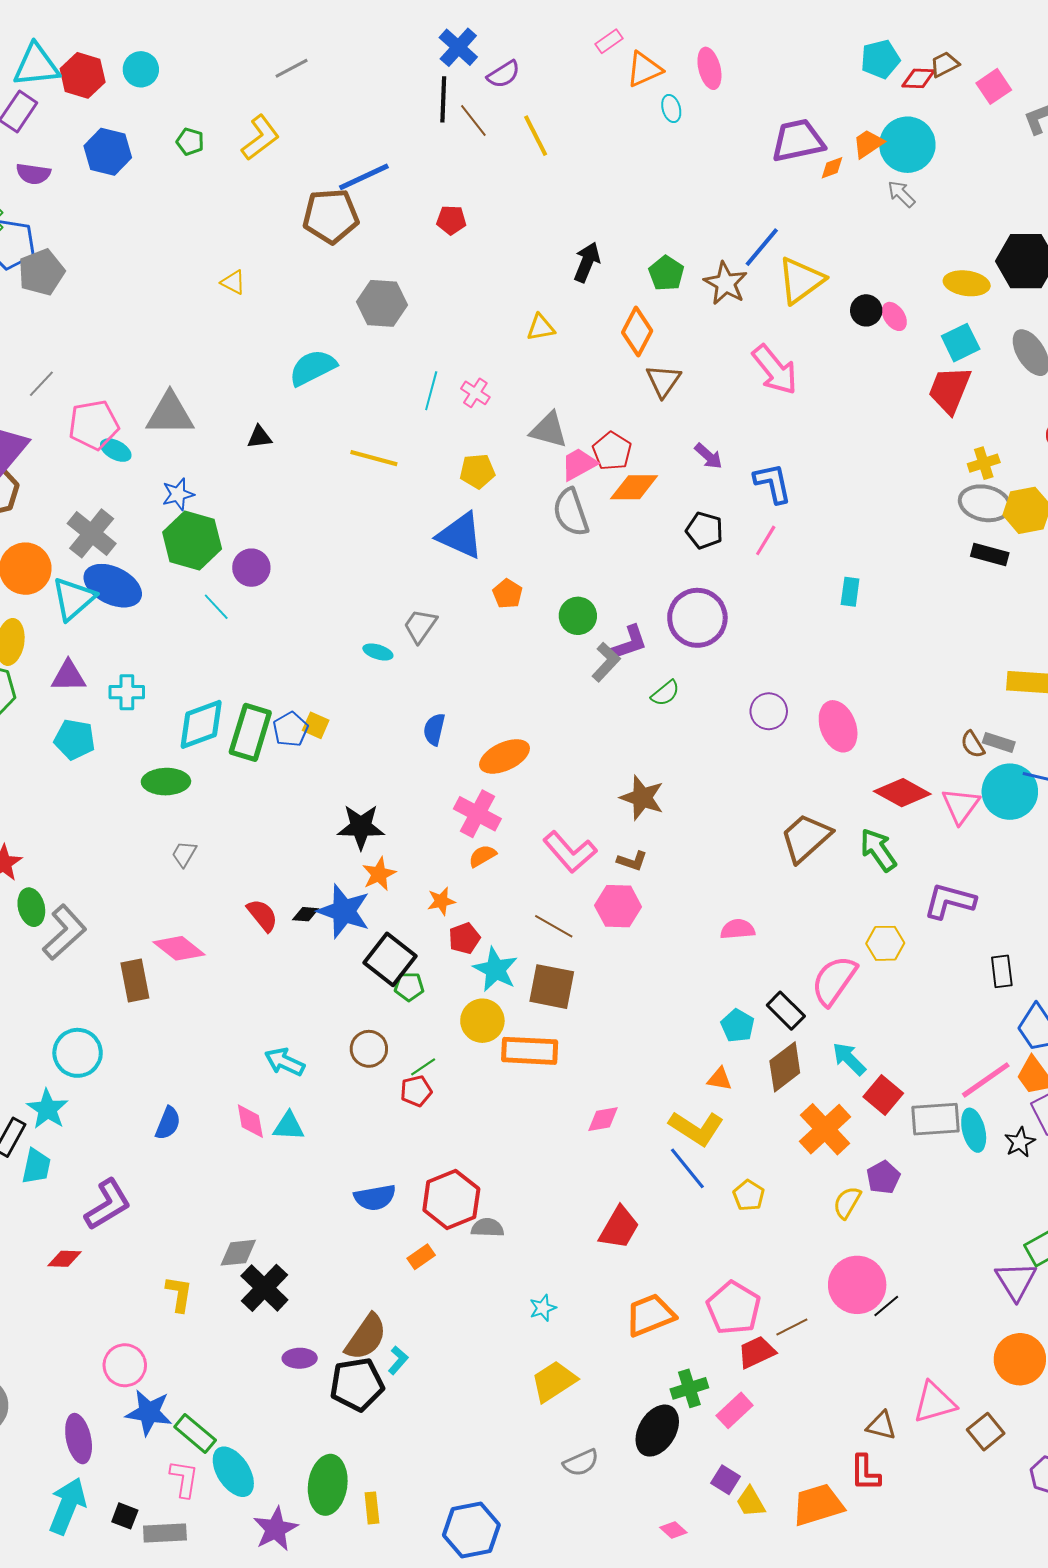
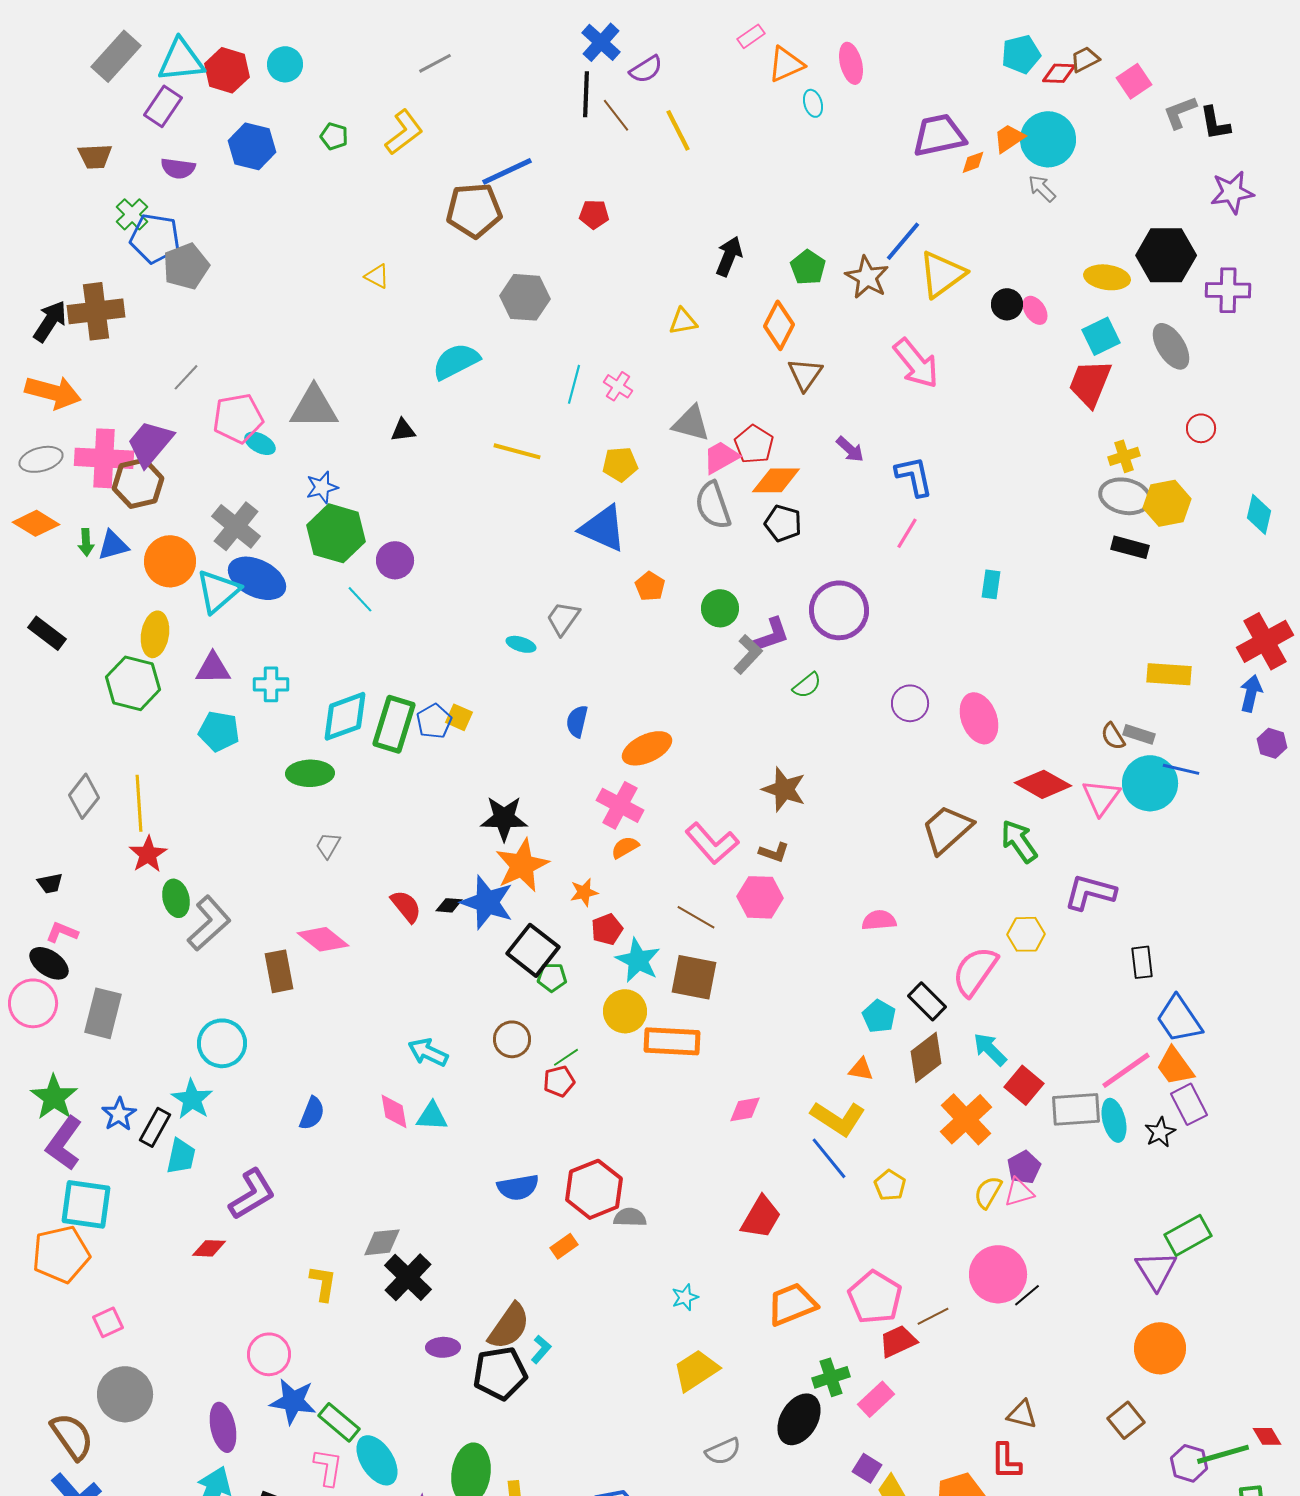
black pentagon: (704, 530) -> (783, 523), moved
orange star: (379, 874) -> (522, 865), size x1.6
pink triangle: (934, 1402) -> (1019, 1192), moved, size x0.7

